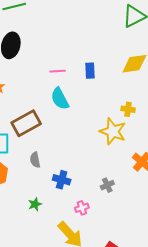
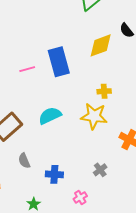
blue rectangle: (90, 71) -> (59, 62), size x1.8
cyan semicircle: (60, 99) -> (50, 116), moved, turned 105

